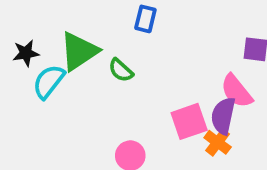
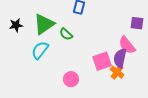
cyan semicircle: (49, 82) -> (40, 50), moved

